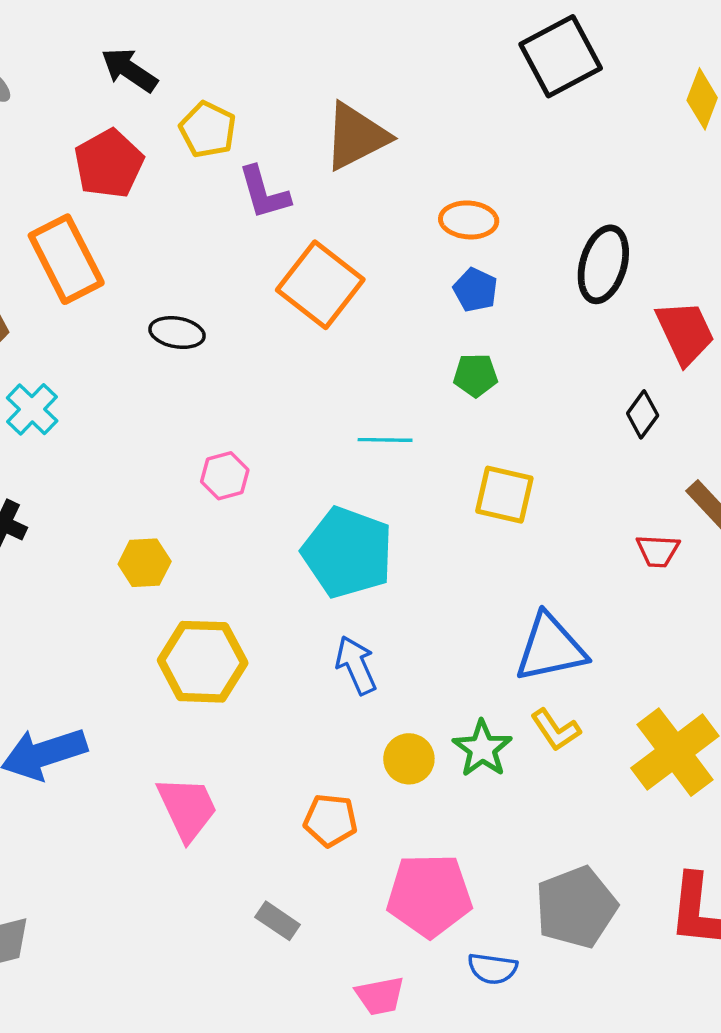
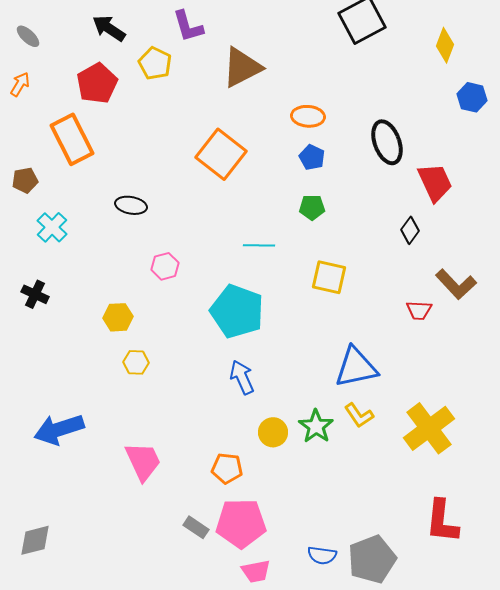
purple L-shape: (264, 193) -> (188, 26), moved
black ellipse: (603, 264) -> (387, 142), turned -36
black ellipse: (177, 333) -> (131, 205), moved
yellow hexagon: (203, 662) -> (136, 362), moved, size x0.5
pink pentagon: (429, 895) -> (241, 523), moved
gray pentagon: (576, 907) -> (372, 559), moved

